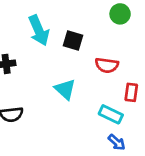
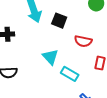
cyan rectangle: (111, 114) -> (70, 74), moved

